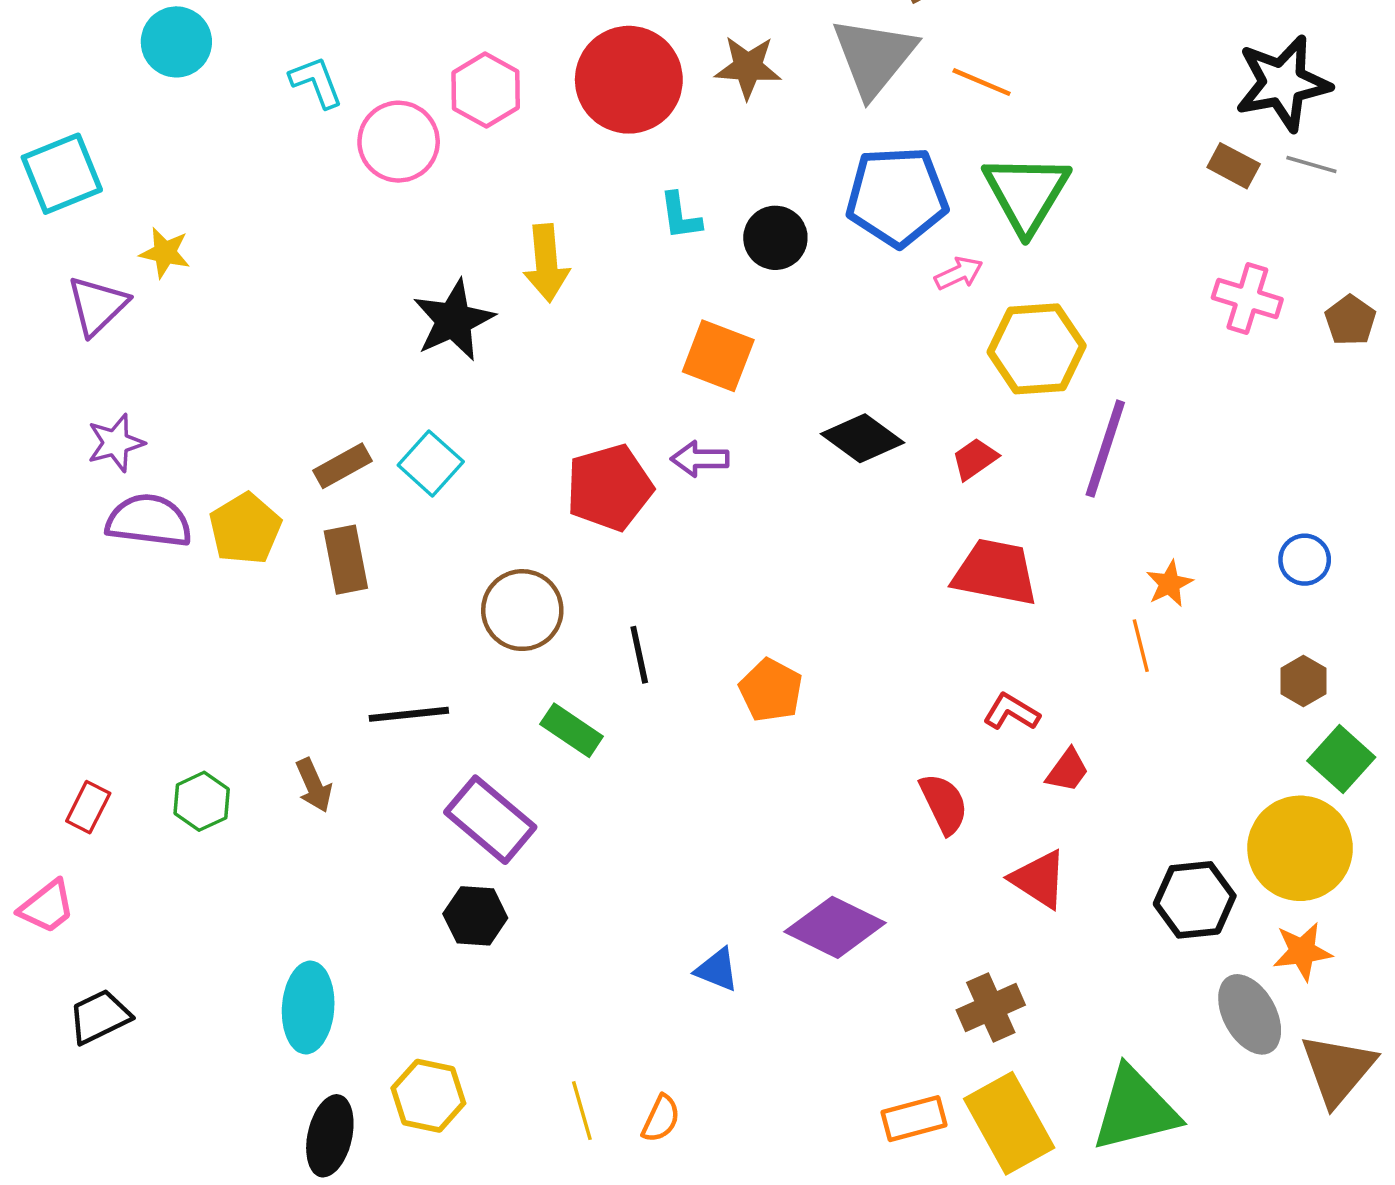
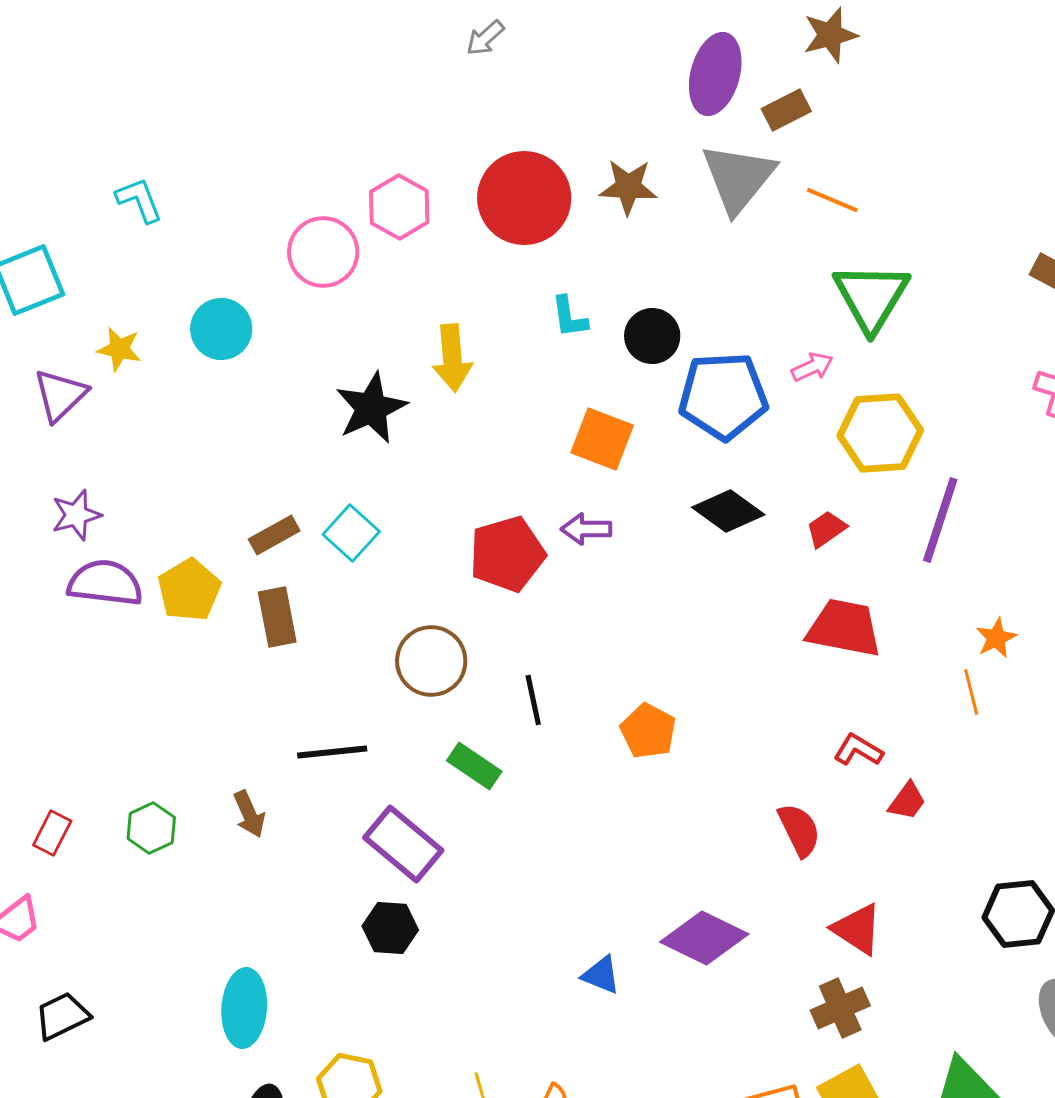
cyan circle: (176, 42) -> (221, 329), moved
cyan L-shape: (316, 82) -> (139, 200), moved
blue pentagon: (897, 197) -> (723, 396), moved
red triangle: (1039, 879) -> (857, 929), moved

